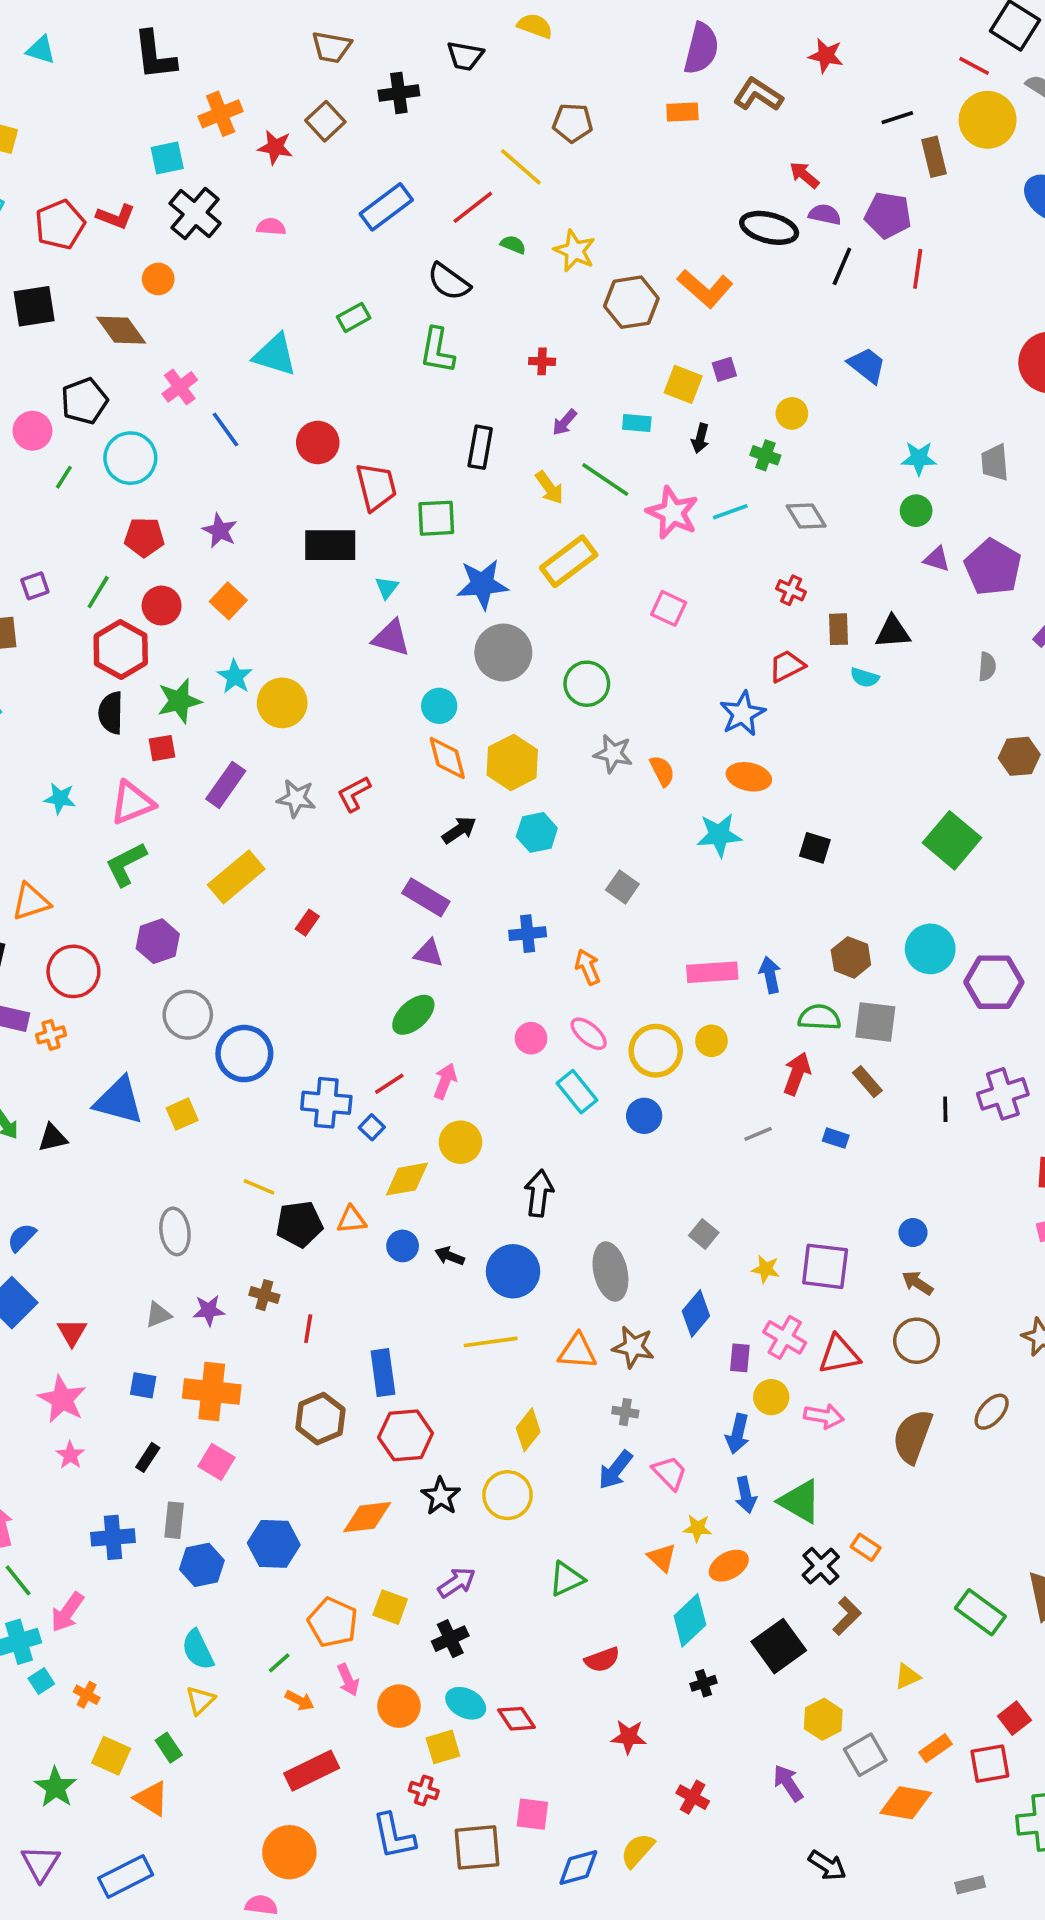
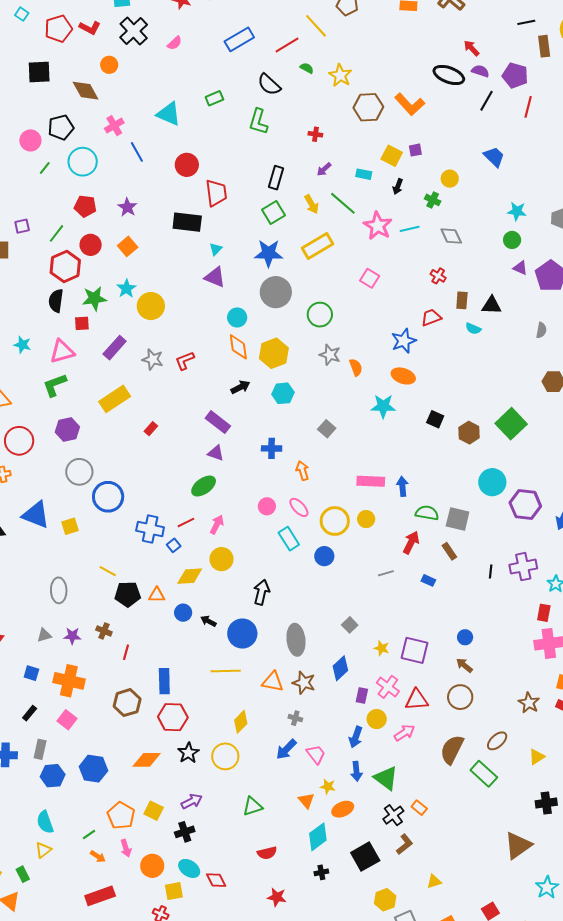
pink semicircle: (271, 227) -> (175, 43), turned 126
green square: (436, 518) -> (274, 213), moved, turned -35
brown hexagon: (851, 957) -> (469, 433), moved
pink arrow: (824, 1416) -> (404, 733), turned -50
green rectangle: (980, 1612) -> (484, 774), moved

